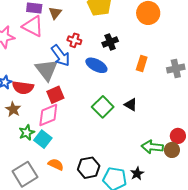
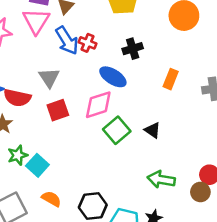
pink triangle: (33, 26) -> (36, 21), turned 30
blue arrow: (61, 56) -> (67, 41), moved
gray triangle: (47, 70) -> (49, 78), size x0.7
pink diamond: (48, 115) -> (98, 105), moved
green arrow: (152, 147) -> (161, 179), moved

